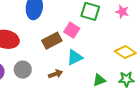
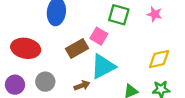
yellow diamond: (125, 52) -> (159, 59), turned -45
cyan triangle: (75, 57) -> (103, 66), size x1.4

